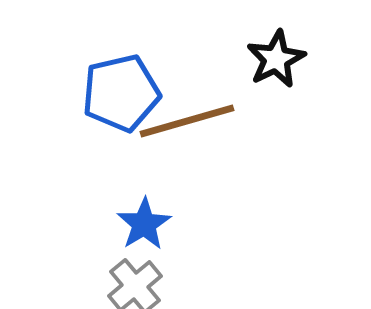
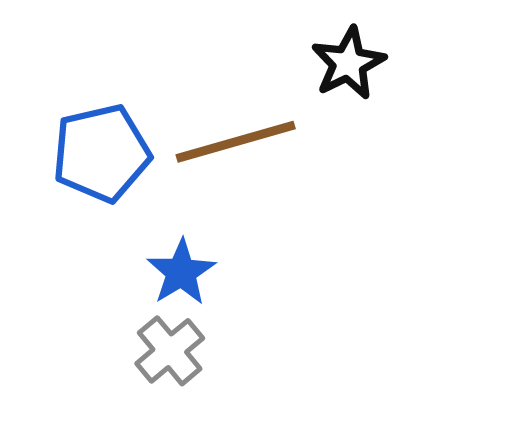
blue pentagon: (121, 93) -> (101, 153), moved

